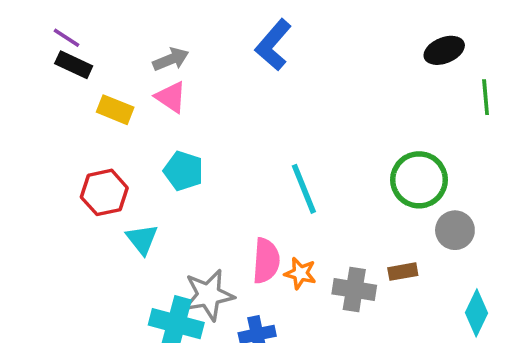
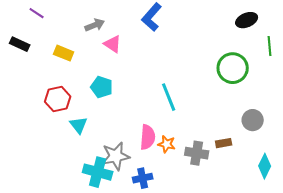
black rectangle: (74, 65) -> (20, 44), moved
pink triangle: (171, 97) -> (113, 44), moved
green circle: (419, 180) -> (233, 68), moved

